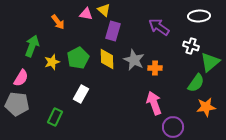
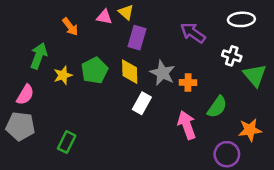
green triangle: (210, 62) -> (255, 75), turned -30
green semicircle: (196, 83) -> (217, 107), moved
white rectangle: (81, 94) -> (142, 103), moved
purple circle: (173, 127) -> (227, 154), moved

